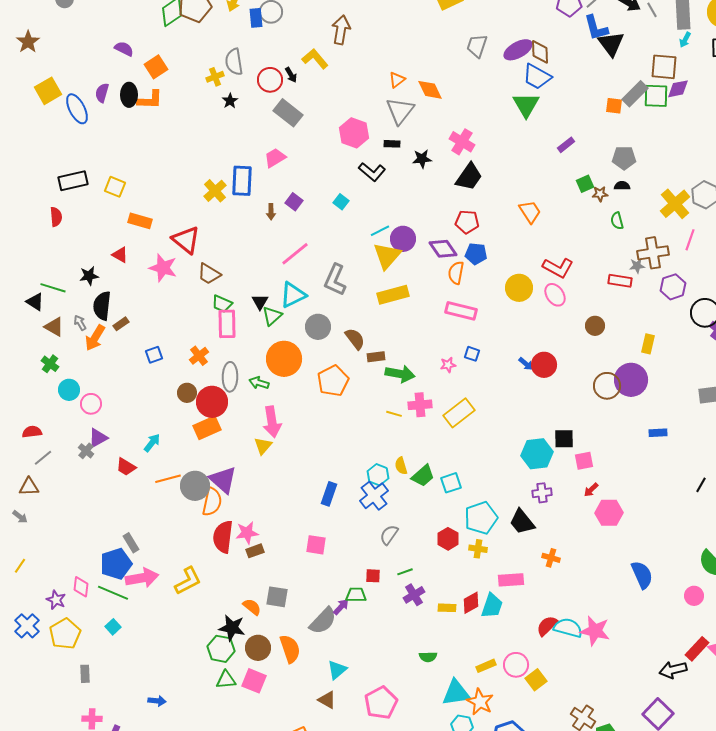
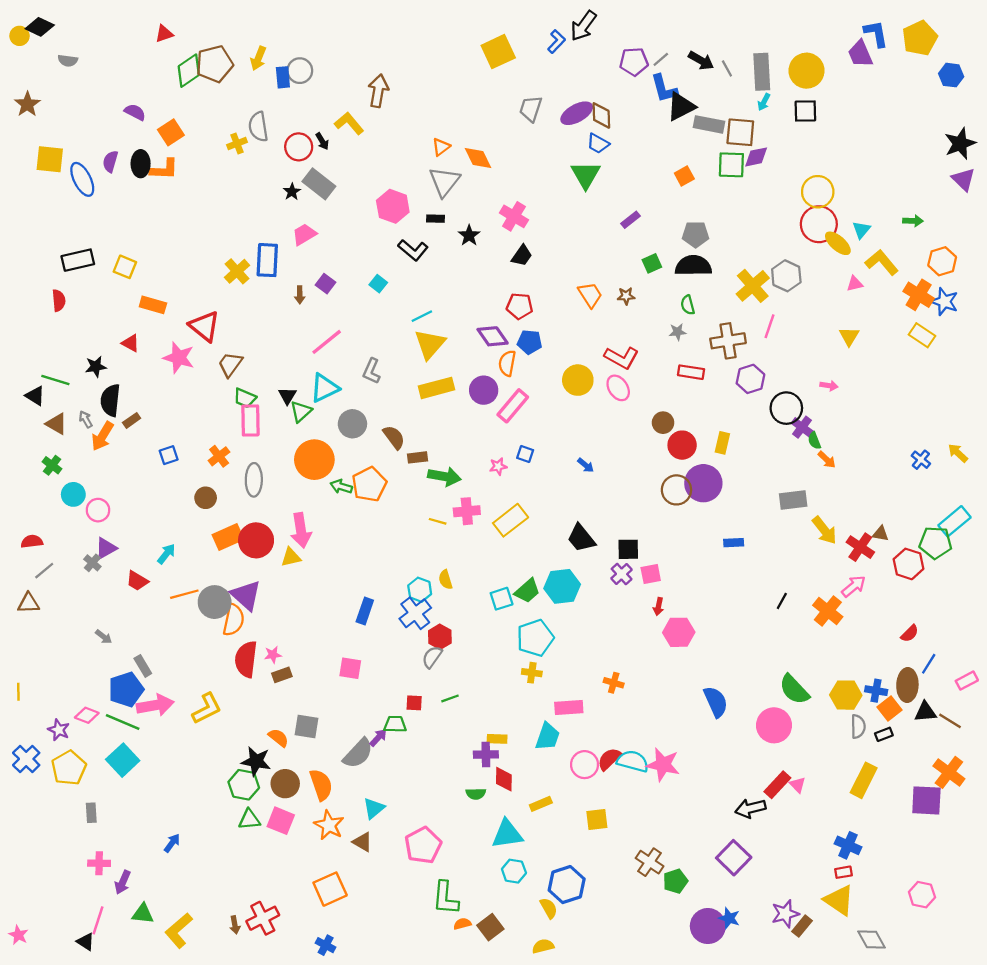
black triangle: (611, 44) -> (681, 107), turned 40
blue trapezoid: (537, 77) -> (598, 144), size x0.7
yellow square: (48, 91) -> (50, 159), turned 36
gray rectangle: (635, 94) -> (709, 124), moved, turned 56
black star: (230, 101) -> (292, 192), moved
orange square: (614, 106) -> (684, 176), turned -36
black star: (422, 159) -> (469, 235), turned -30
black trapezoid: (469, 177) -> (522, 256), size x0.7
black semicircle: (622, 186) -> (693, 266), size x2.0
brown star: (600, 194) -> (626, 296), moved
purple circle: (403, 239) -> (484, 390), moved
gray star: (637, 266) -> (678, 332), moved
brown trapezoid: (209, 274) -> (230, 364), turned 95
gray L-shape: (335, 280) -> (372, 371), size x0.7
pink rectangle: (461, 311) -> (513, 406), turned -64
red circle: (544, 365) -> (682, 445), moved
green arrow: (259, 383) -> (341, 487), moved
red circle: (212, 402) -> (256, 540), moved
yellow triangle: (263, 446) -> (291, 557), turned 36
cyan hexagon: (537, 454) -> (562, 586), moved
green trapezoid: (423, 476) -> (527, 591), moved
red arrow: (591, 490) -> (659, 607), turned -35
purple cross: (542, 493) -> (622, 574), moved, turned -36
gray arrow: (20, 517) -> (104, 637), moved
black trapezoid: (522, 522) -> (581, 538), moved
pink star: (247, 533) -> (273, 655), size x0.7
red hexagon: (448, 539) -> (440, 637), moved
yellow line: (20, 566) -> (18, 692), turned -35
pink diamond: (81, 587) -> (87, 715), turned -75
purple cross: (414, 595) -> (486, 755), moved, turned 30
pink circle: (694, 596) -> (774, 725), size x1.6
red diamond: (471, 603) -> (504, 779), moved, turned -60
cyan square: (113, 627) -> (123, 760), size x1.8
pink circle: (516, 665) -> (585, 765), moved
yellow square: (536, 680) -> (597, 820), turned 30
blue arrow: (157, 701) -> (172, 843), turned -60
orange star: (480, 702) -> (329, 825), moved

